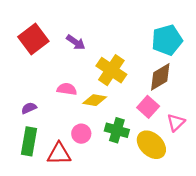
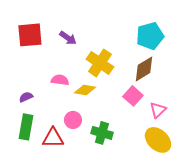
red square: (33, 39) -> (30, 35), turned 32
green cross: (117, 130) -> (102, 133), moved
yellow ellipse: (151, 145) -> (158, 140), moved

